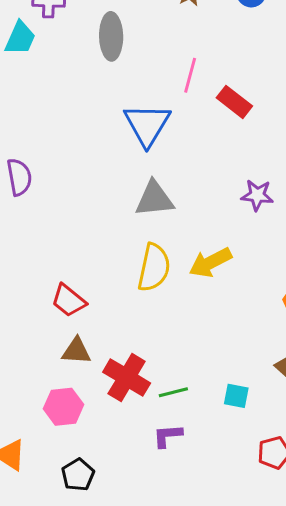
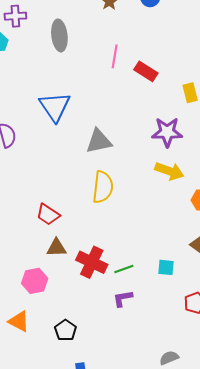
blue triangle: (147, 125) -> (55, 107), moved
purple star: (257, 195) -> (167, 132), size x1.4
yellow arrow: (210, 263) -> (169, 171), moved, turned -128
pink hexagon: (64, 407) -> (35, 281), moved

